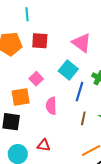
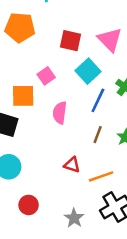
red square: (40, 41) -> (71, 41), moved
red triangle: (44, 145) -> (72, 165), moved

